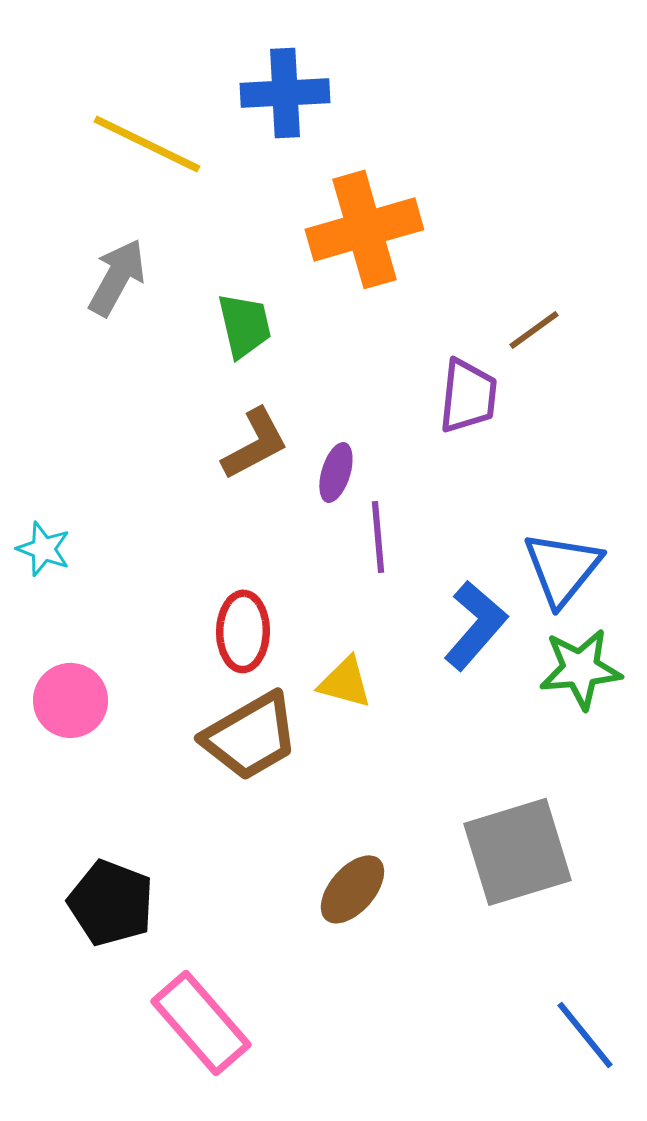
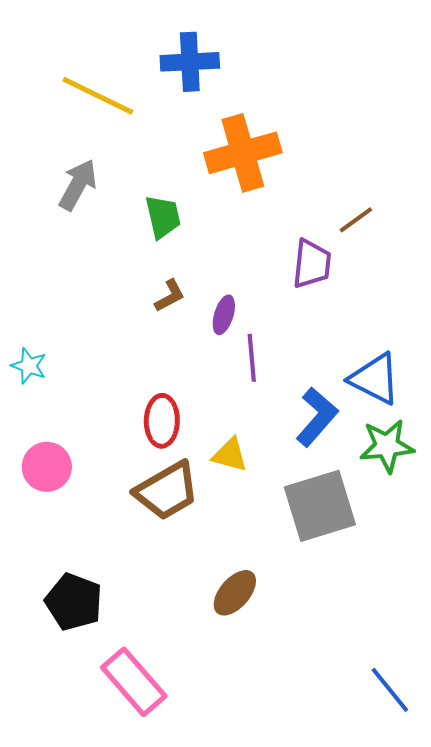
brown L-shape: (255, 444) -> (170, 296), size x0.7
blue triangle: (562, 568) -> (375, 379), turned -42
gray square: (517, 852) -> (320, 506), moved

